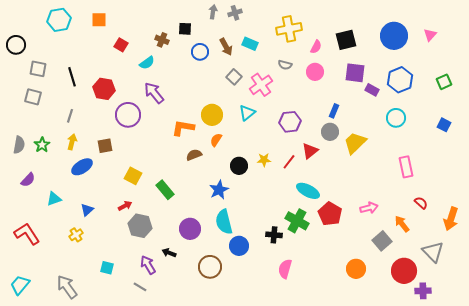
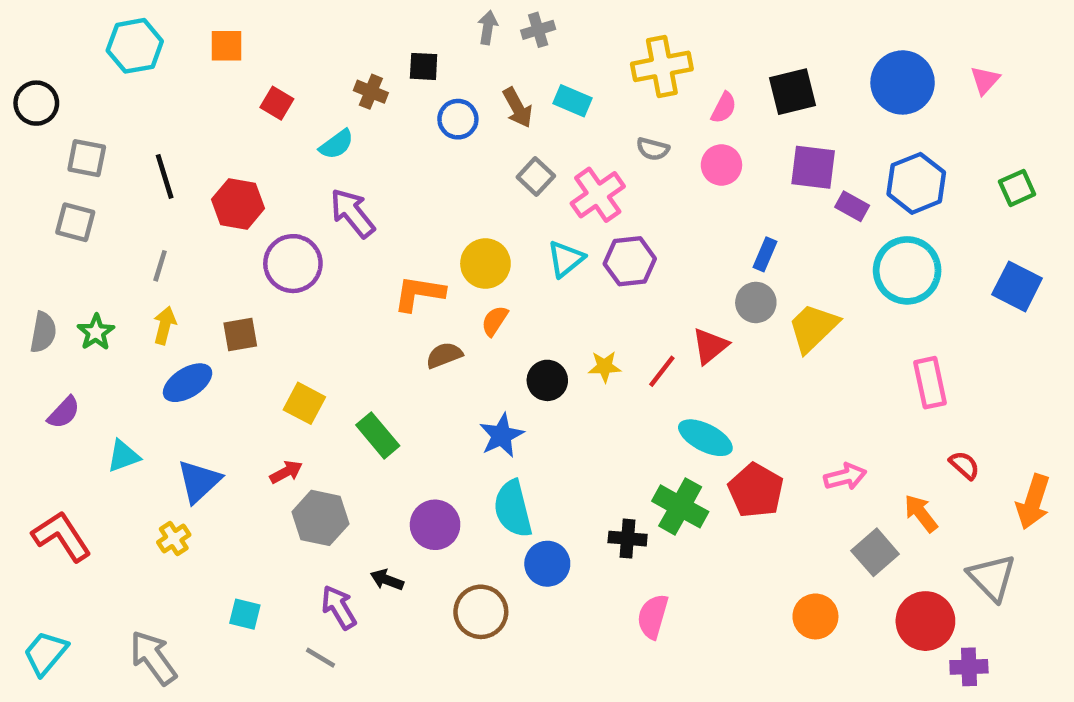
cyan circle: (396, 118) -> (907, 270), size x1.5
purple hexagon: (290, 122) -> (630, 261), moved
blue square: (444, 125) -> (1017, 286), size x1.5
blue triangle: (87, 210) -> (199, 481), size x1.5

